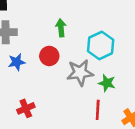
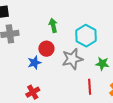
blue star: (17, 62) -> (34, 63), moved
green star: (107, 83) -> (102, 64), moved

